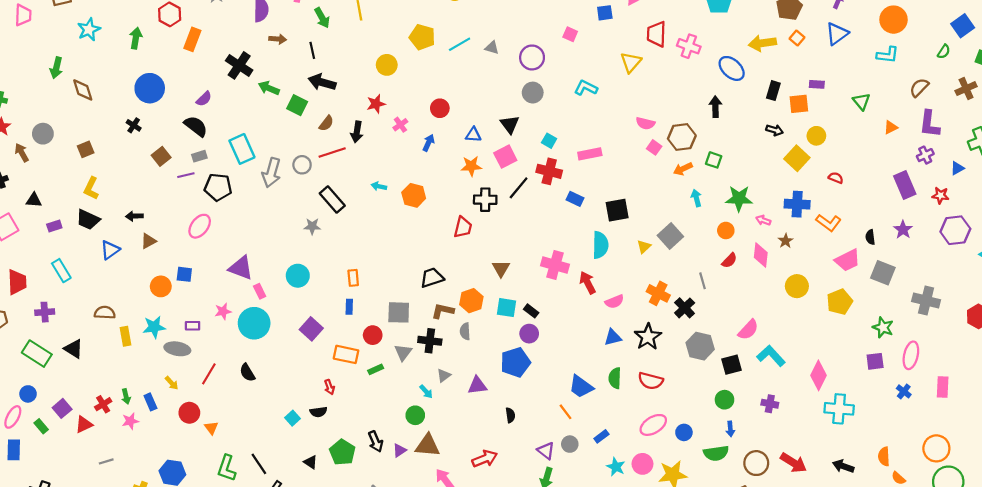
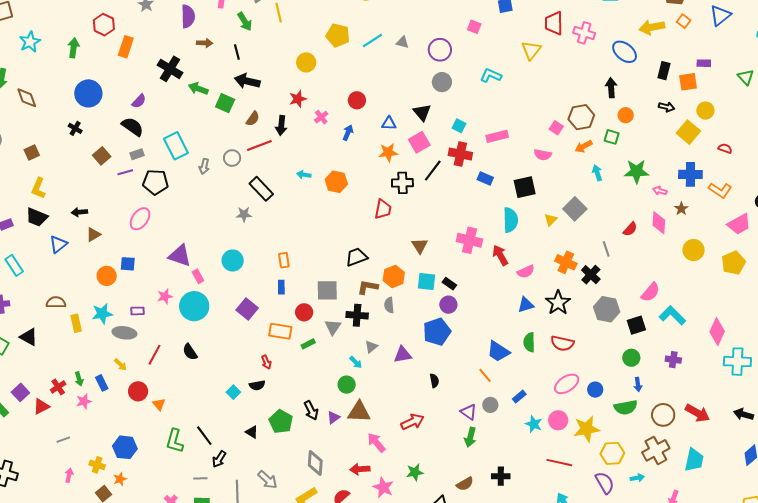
pink semicircle: (645, 123) -> (543, 155), moved
gray arrow: (271, 173) -> (204, 166), size x0.6
orange circle: (726, 230) -> (626, 115), moved

